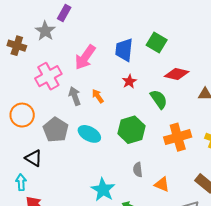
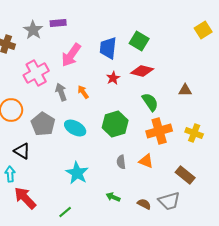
purple rectangle: (64, 13) -> (58, 23), moved, turned 56
red diamond: (177, 74) -> (142, 71), moved
green semicircle: (159, 99) -> (150, 102), moved
orange triangle: (162, 184) -> (146, 161), moved
cyan star: (103, 190) -> (77, 173), moved

